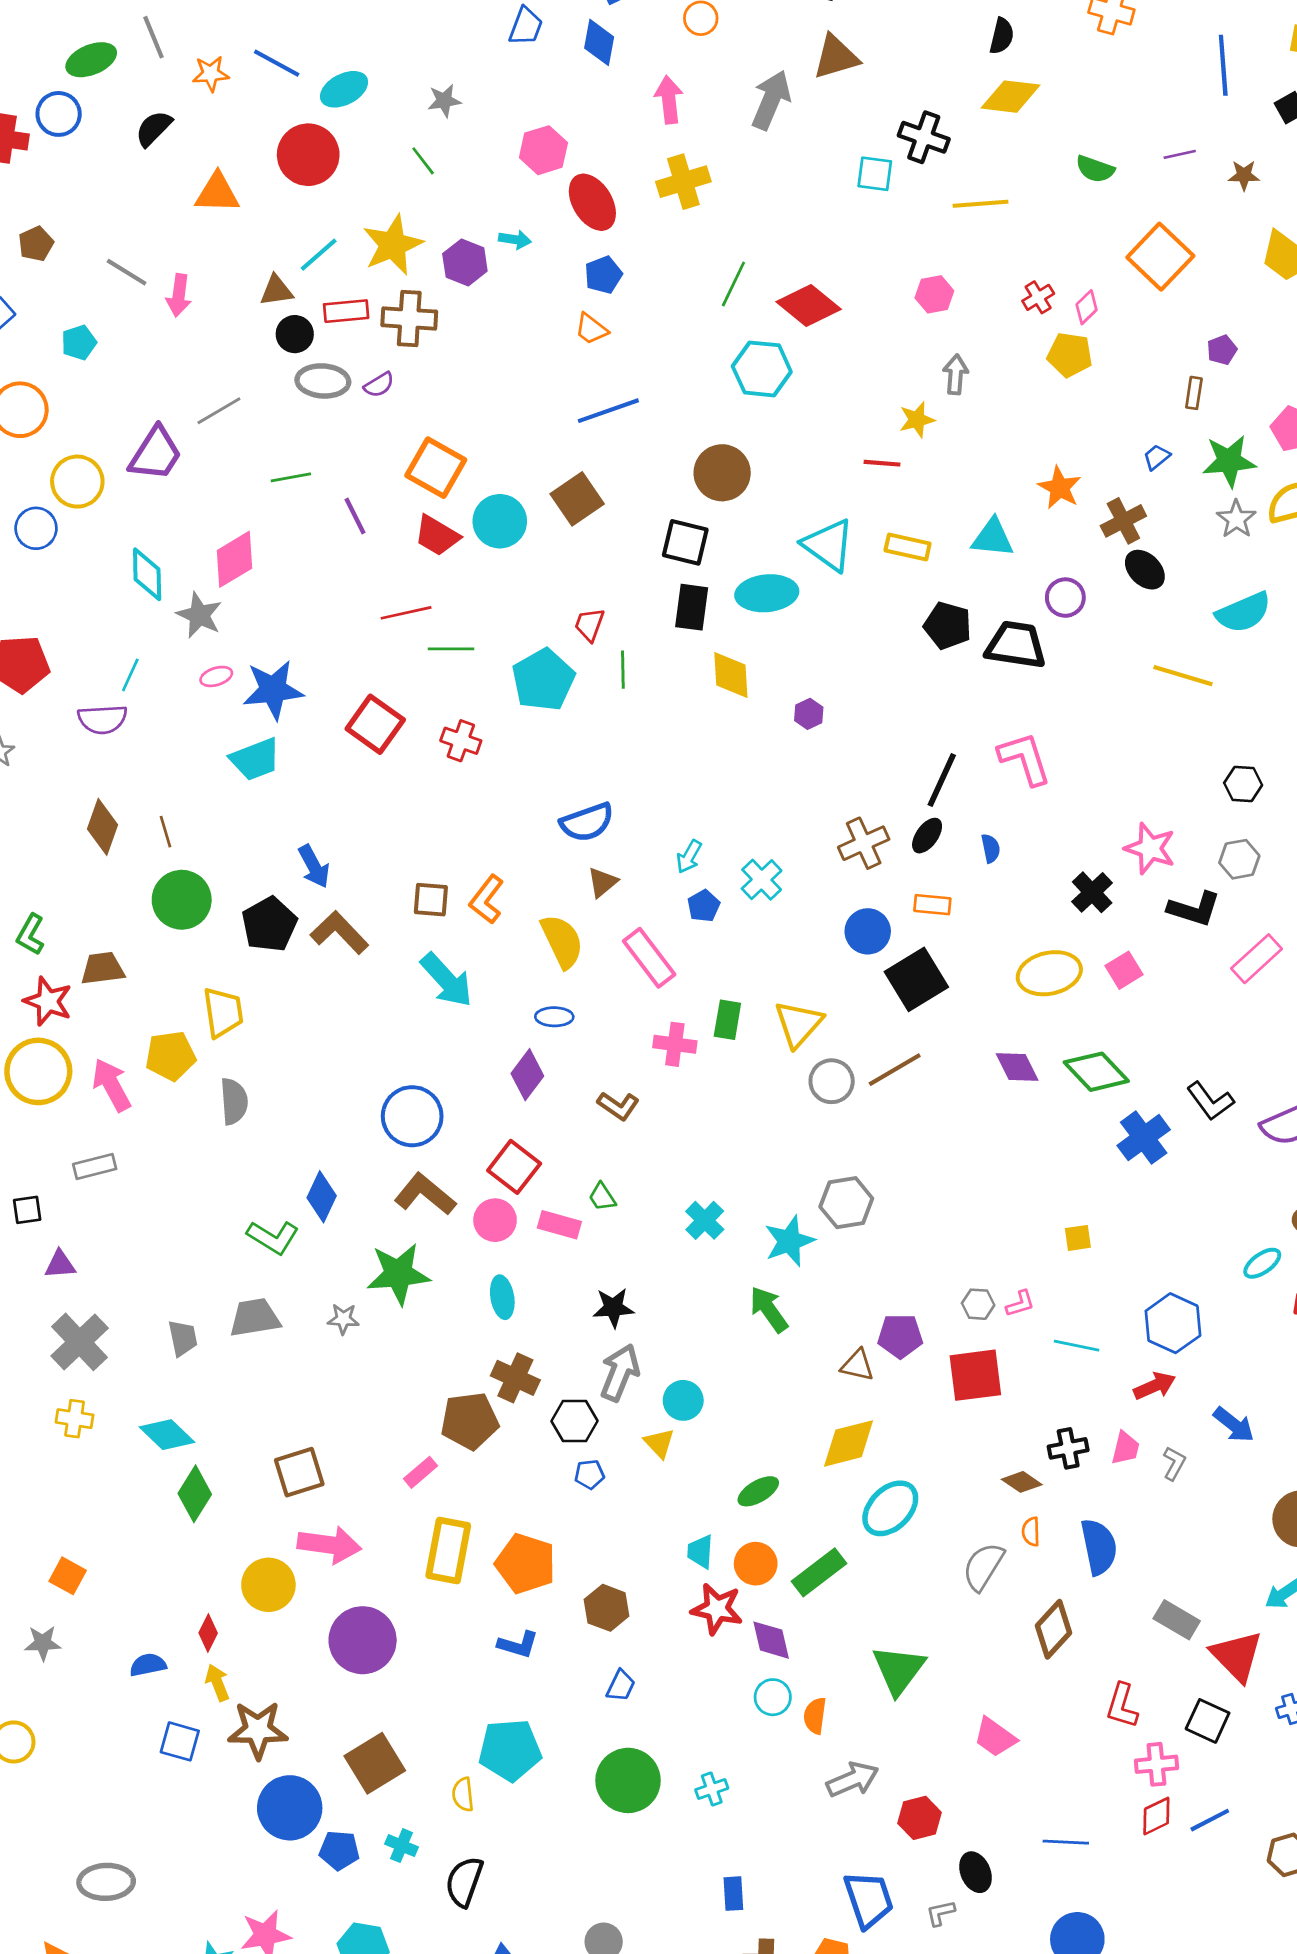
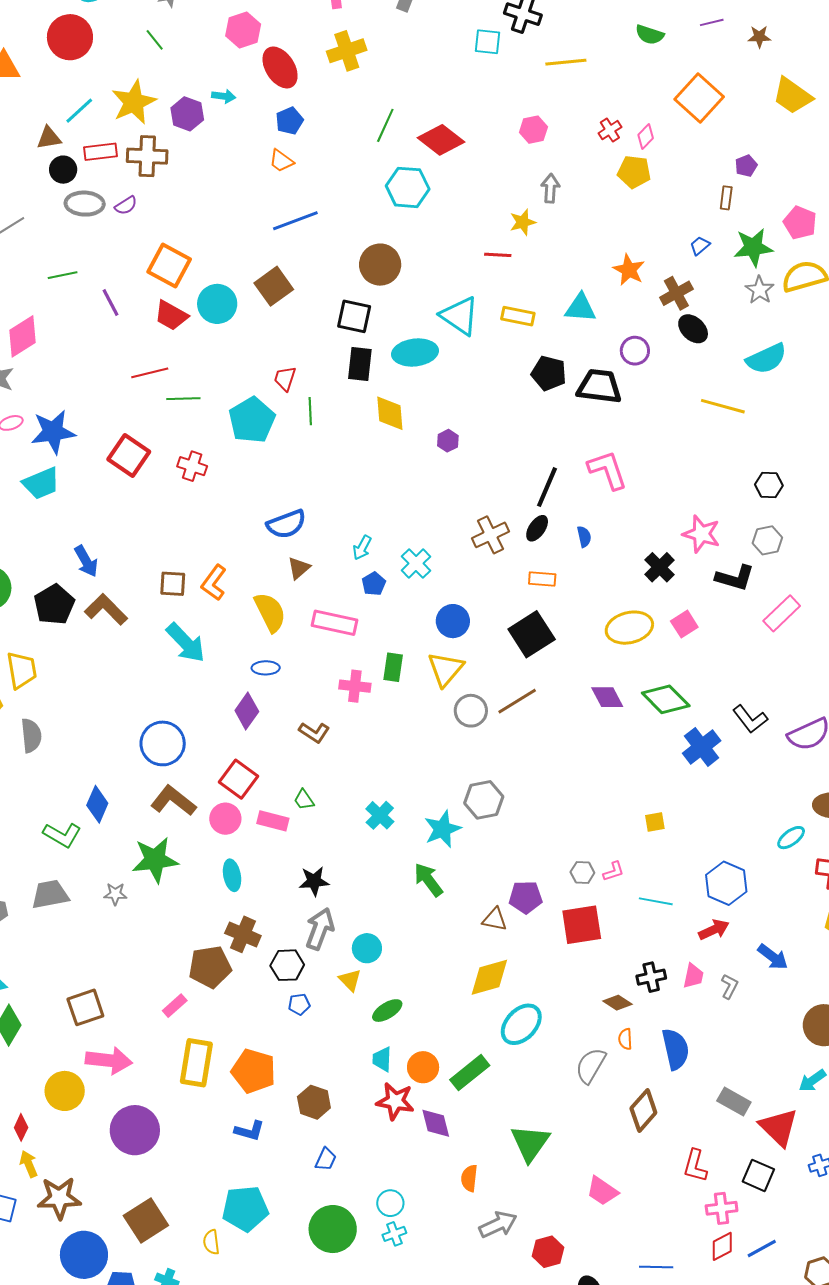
blue circle: (868, 931) -> (453, 621), moved
pink rectangle: (649, 958) -> (334, 623), turned -39
green ellipse: (758, 1491) -> (387, 1011), moved
cyan circle: (773, 1697) -> (390, 1203), moved

